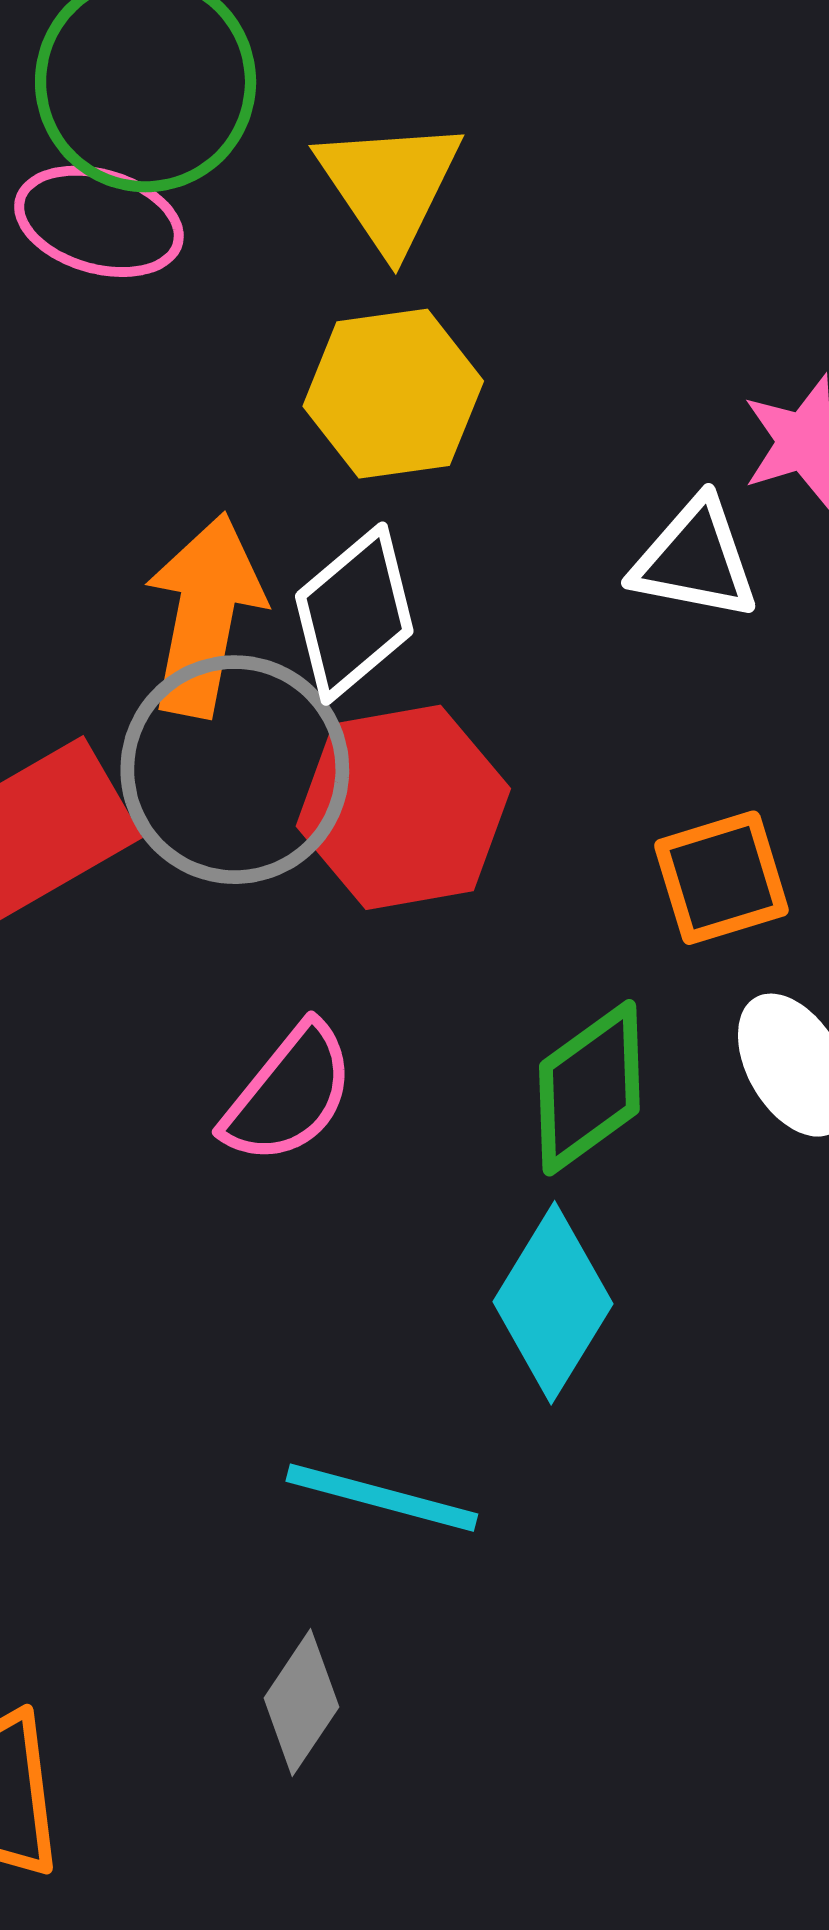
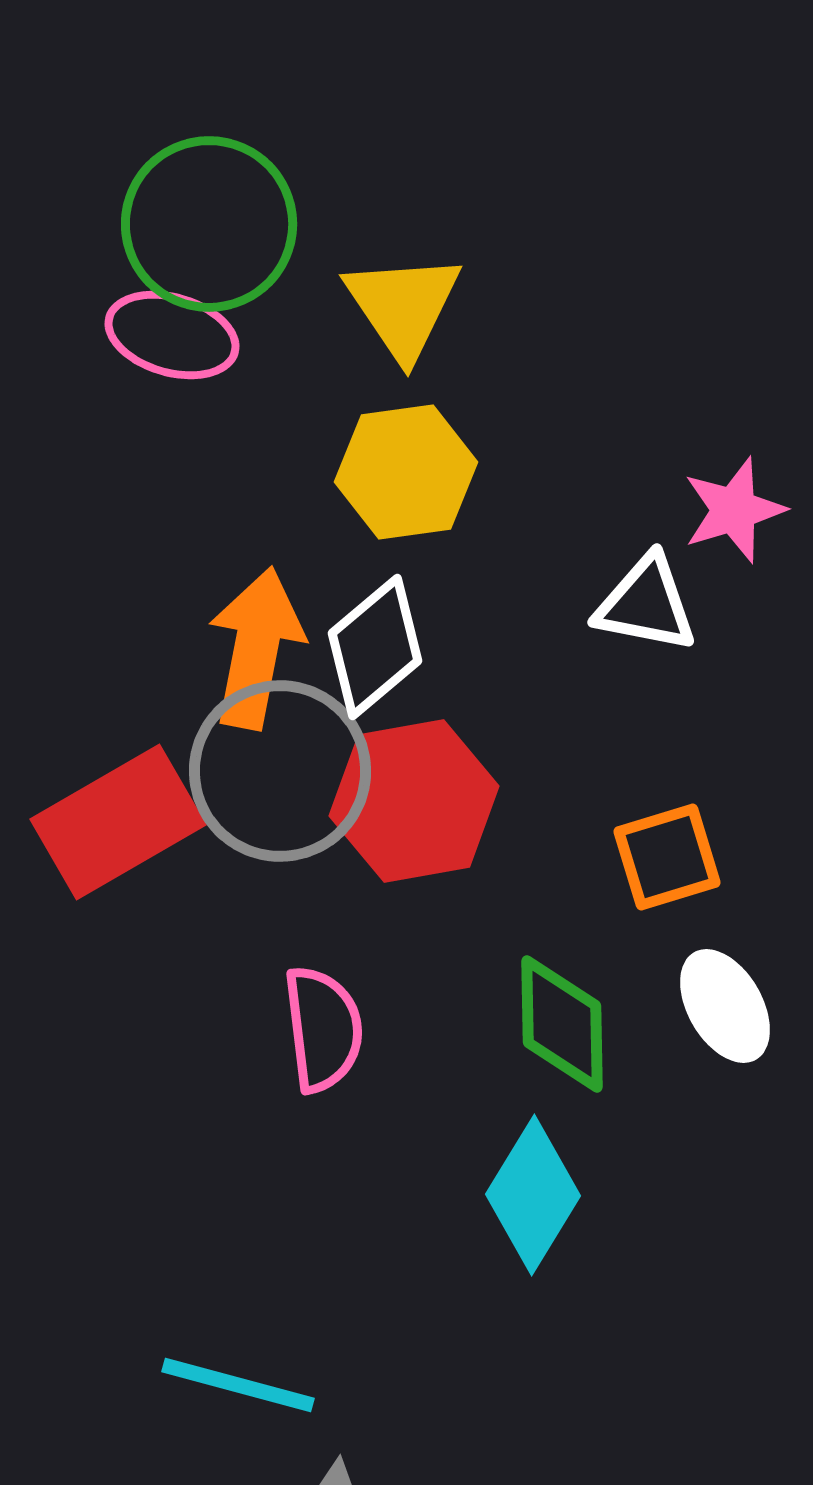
green diamond: (589, 1088) -> (562, 1024), turned -55
pink semicircle: (289, 1094) -> (323, 1029), turned -46
cyan line: (382, 1498) -> (238, 1385), moved

